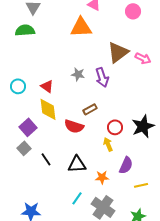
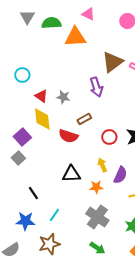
green semicircle: (25, 30) -> (51, 23), moved
gray star: (78, 74) -> (63, 97), moved
cyan circle: (18, 86) -> (22, 75), moved
yellow arrow: (108, 144) -> (102, 165), moved
black line: (46, 159) -> (33, 193), moved
cyan line: (77, 198) -> (54, 215), moved

